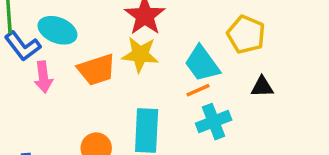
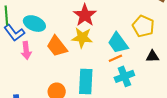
orange trapezoid: (97, 70) -> (57, 46), turned 70

